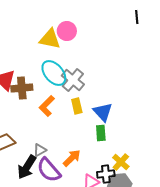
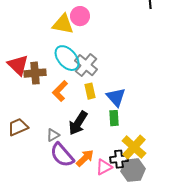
orange arrow: (72, 158) -> (85, 158), moved
yellow cross: (121, 162) -> (134, 147), size x1.4
black arrow: (27, 167) -> (78, 123), moved

